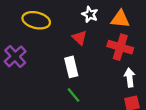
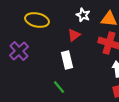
red triangle: (79, 38) -> (74, 35), turned 40
green line: (74, 95) -> (59, 87), moved

